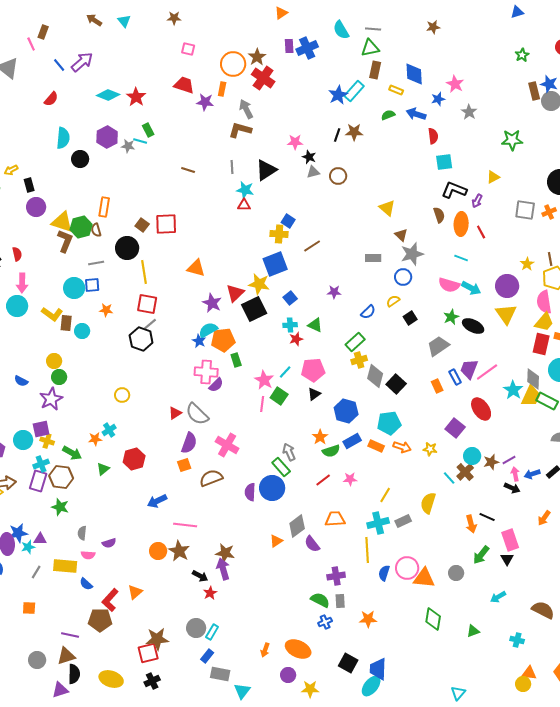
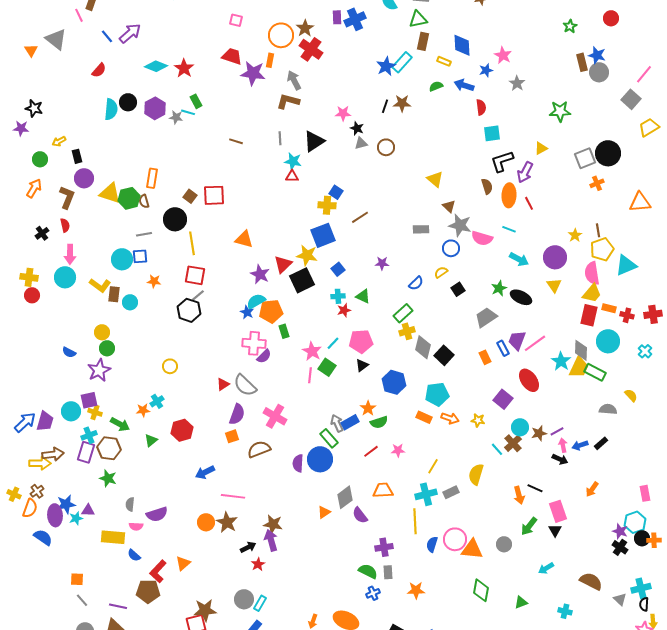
purple star: (205, 102) -> (253, 73), size x1.4
black circle: (80, 159) -> (128, 102), moved
black L-shape: (454, 190) -> (502, 161), turned -40
purple arrow: (477, 201) -> (525, 172), size x1.5
gray square: (525, 210) -> (585, 158), moved, turned -30
brown L-shape: (65, 241) -> (67, 197), moved
gray star: (412, 254) -> (460, 225), turned 30
pink semicircle: (449, 285) -> (482, 238), moved
yellow triangle: (506, 314) -> (554, 285), size x0.7
blue rectangle: (352, 441) -> (350, 422), moved
purple semicircle: (109, 543) -> (157, 514), size x1.5
gray line: (36, 572) -> (82, 600), moved, turned -72
black arrow: (200, 576) -> (248, 547), turned -56

